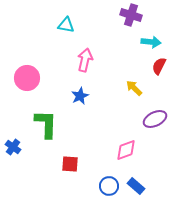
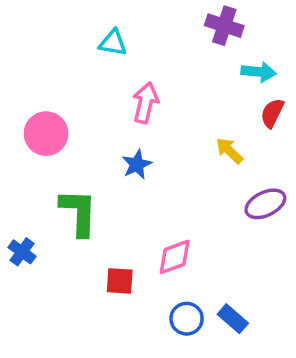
pink diamond: (126, 150) -> (175, 257), moved

